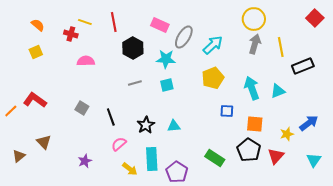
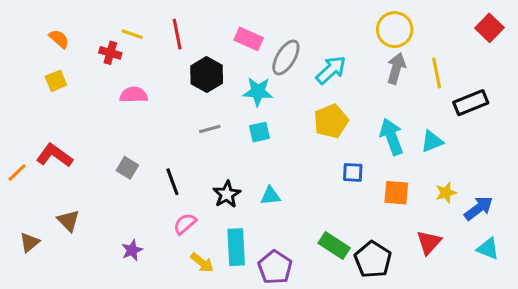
blue arrow: (309, 123) -> (479, 208), moved
yellow star: (287, 134) -> (446, 193), moved
black pentagon: (249, 150) -> (373, 259), moved
cyan triangle: (314, 160) -> (488, 249), turned -42

